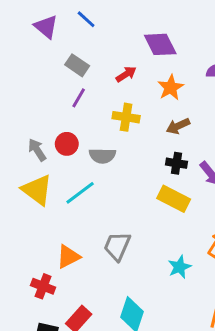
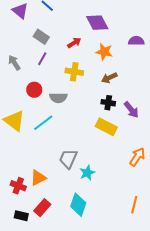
orange star: (171, 88) -> (104, 52), turned -30
gray arrow: (37, 150) -> (14, 63), moved
orange triangle: (68, 257) -> (38, 178), moved
cyan star: (179, 267) -> (87, 173), moved

